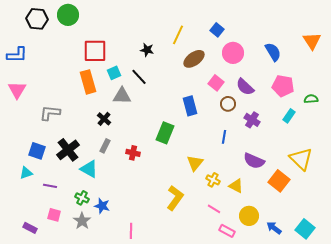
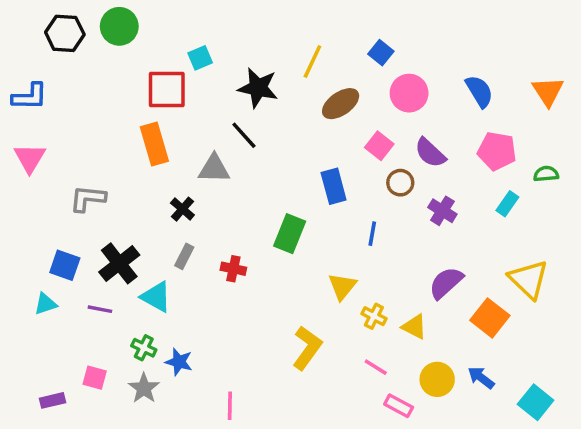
orange triangle: (312, 41) -> (548, 91), moved
black star: (147, 50) -> (258, 88), size x1.6
cyan square: (114, 73) -> (200, 58), moved
blue line: (224, 137) -> (372, 234), moved
purple semicircle: (254, 161) -> (446, 283), turned 115
purple line: (50, 186) -> (100, 309), moved
purple rectangle: (30, 228) -> (52, 400), turned -40
blue arrow: (274, 228) -> (481, 378), moved

